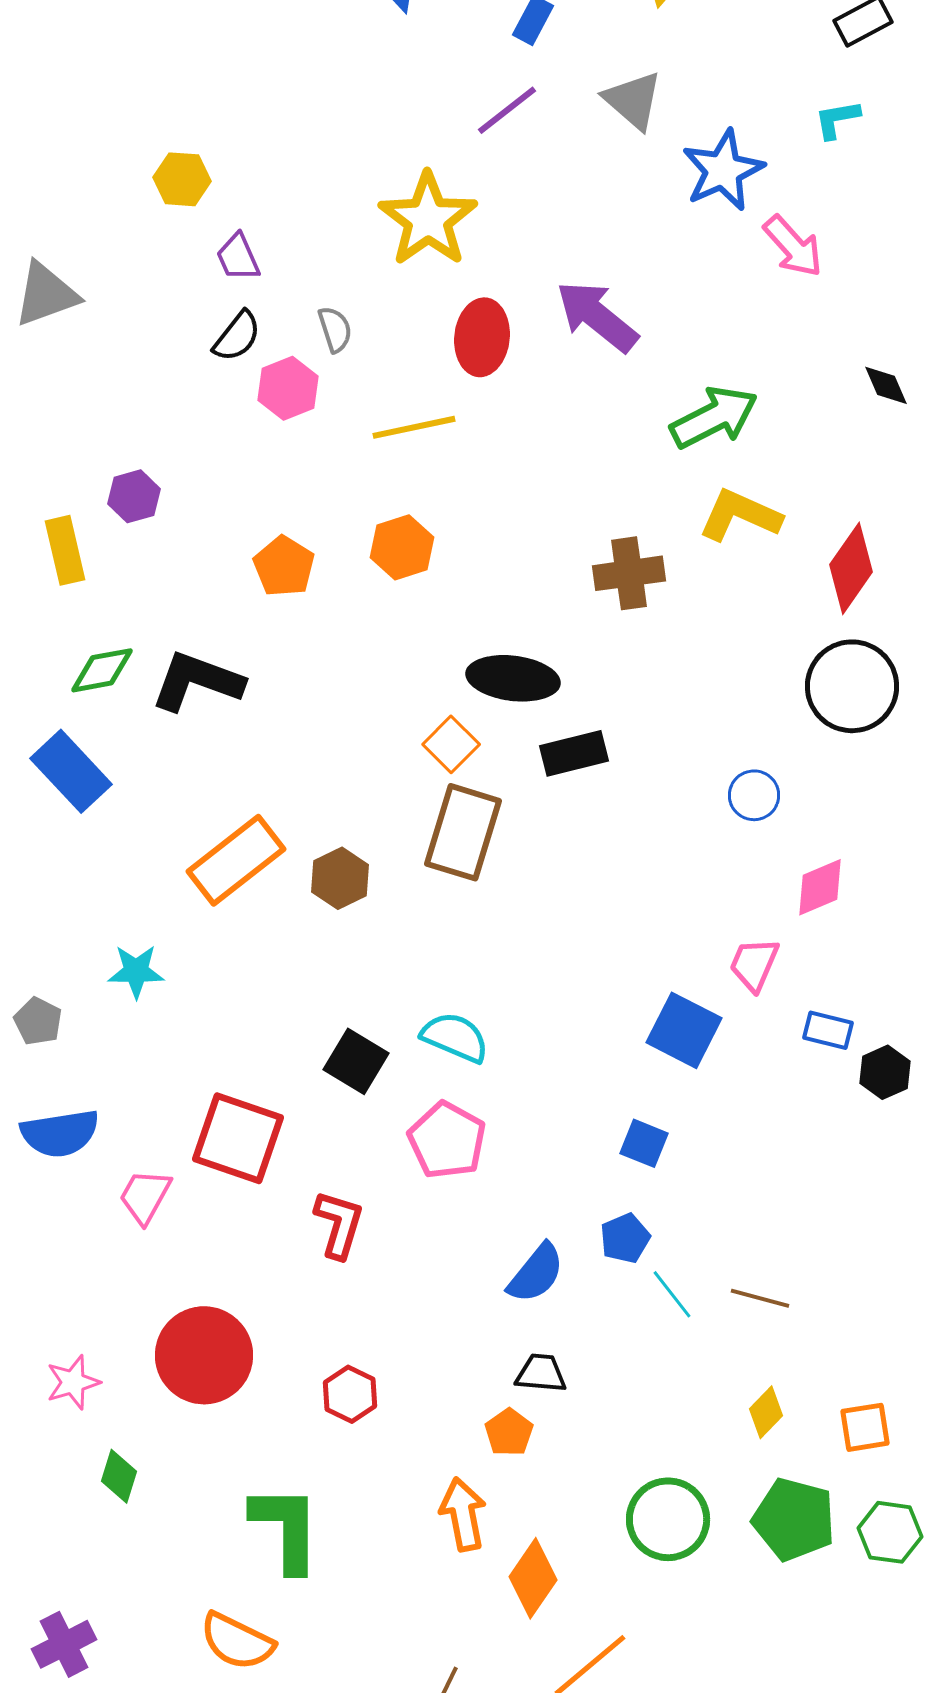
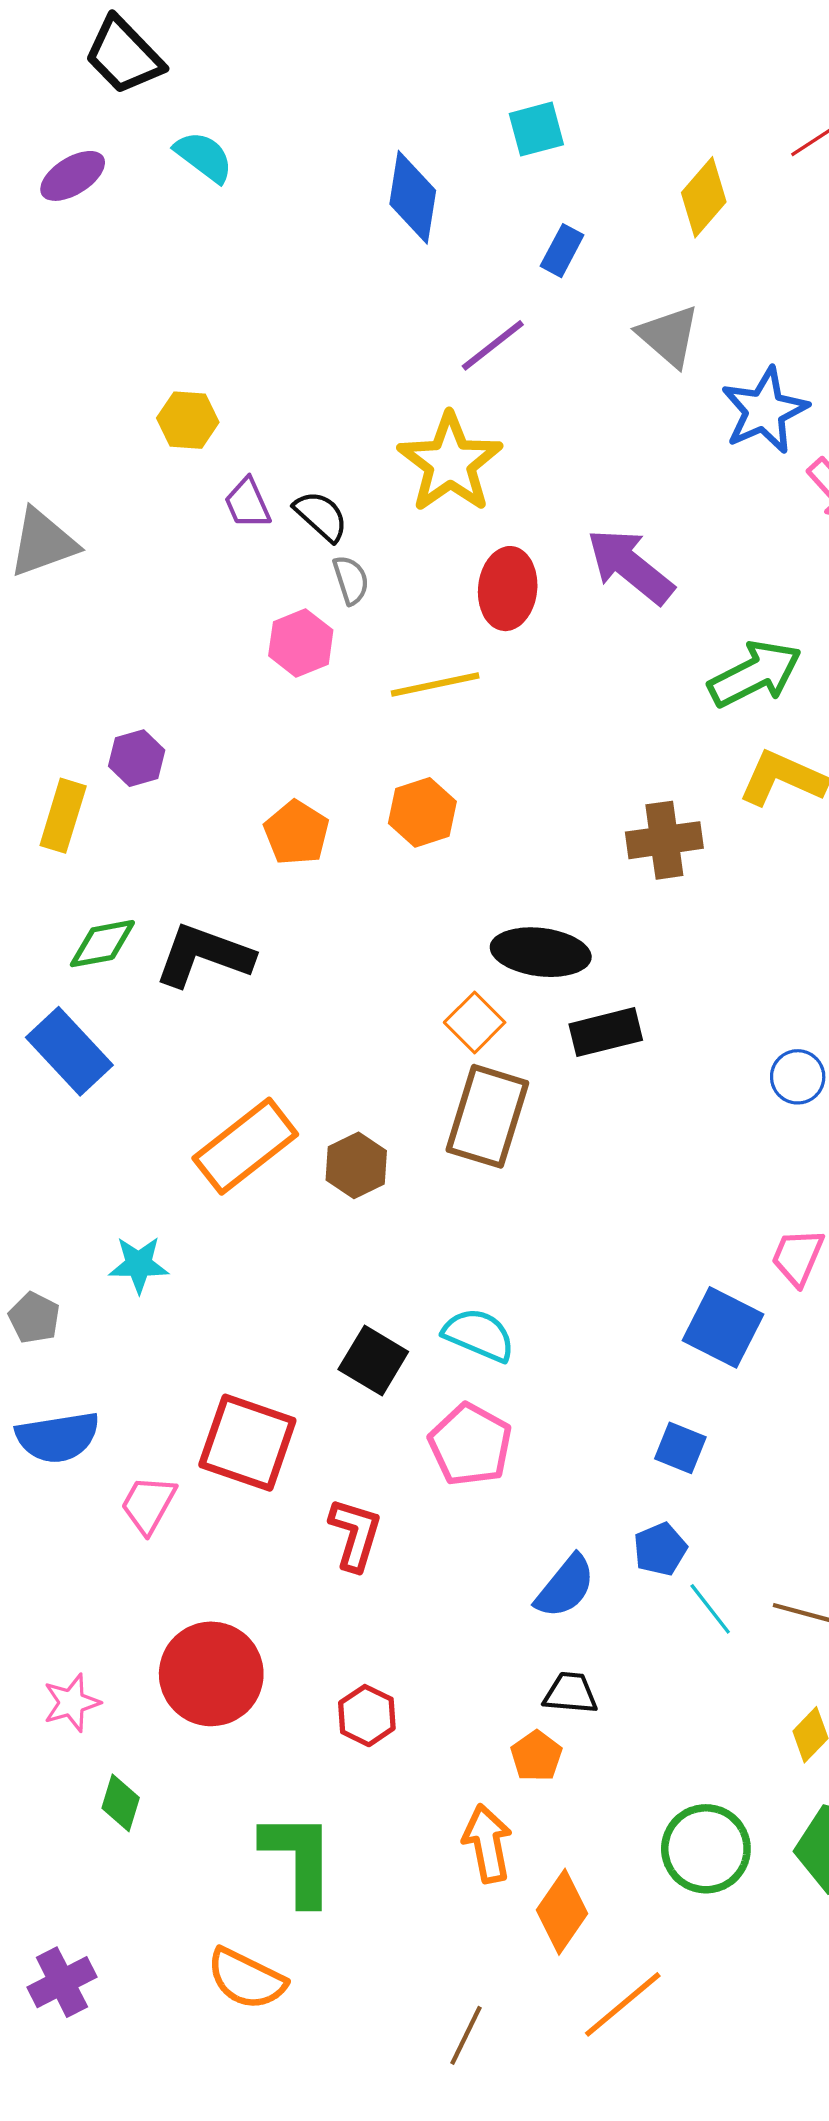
purple line: (507, 110) -> (493, 345), moved
black semicircle: (237, 336) -> (321, 516), moved, turned -86
yellow rectangle: (65, 550) -> (63, 816), turned 30

